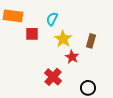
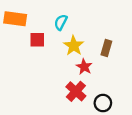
red cross: (53, 77) -> (76, 91), moved

